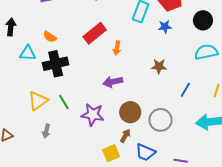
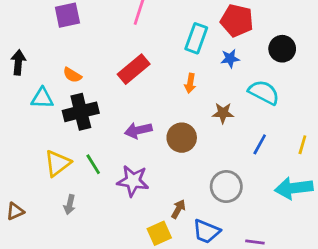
orange arrow: (117, 48) -> (190, 83), moved
cyan semicircle: (206, 52) -> (264, 92), moved, turned 40
purple arrow: (113, 82) -> (138, 130), moved
brown circle: (130, 112) -> (182, 138), moved

